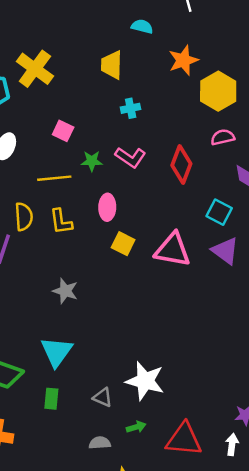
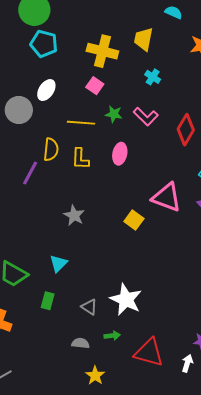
yellow cross: (35, 69) -> (102, 51), moved, turned -32
cyan cross: (131, 108) -> (153, 77), turned 35
yellow square: (123, 244) -> (134, 220), moved
cyan triangle: (57, 352) -> (58, 263), size x0.7

